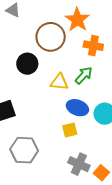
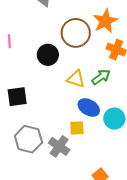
gray cross: (79, 164) -> (59, 146), moved

